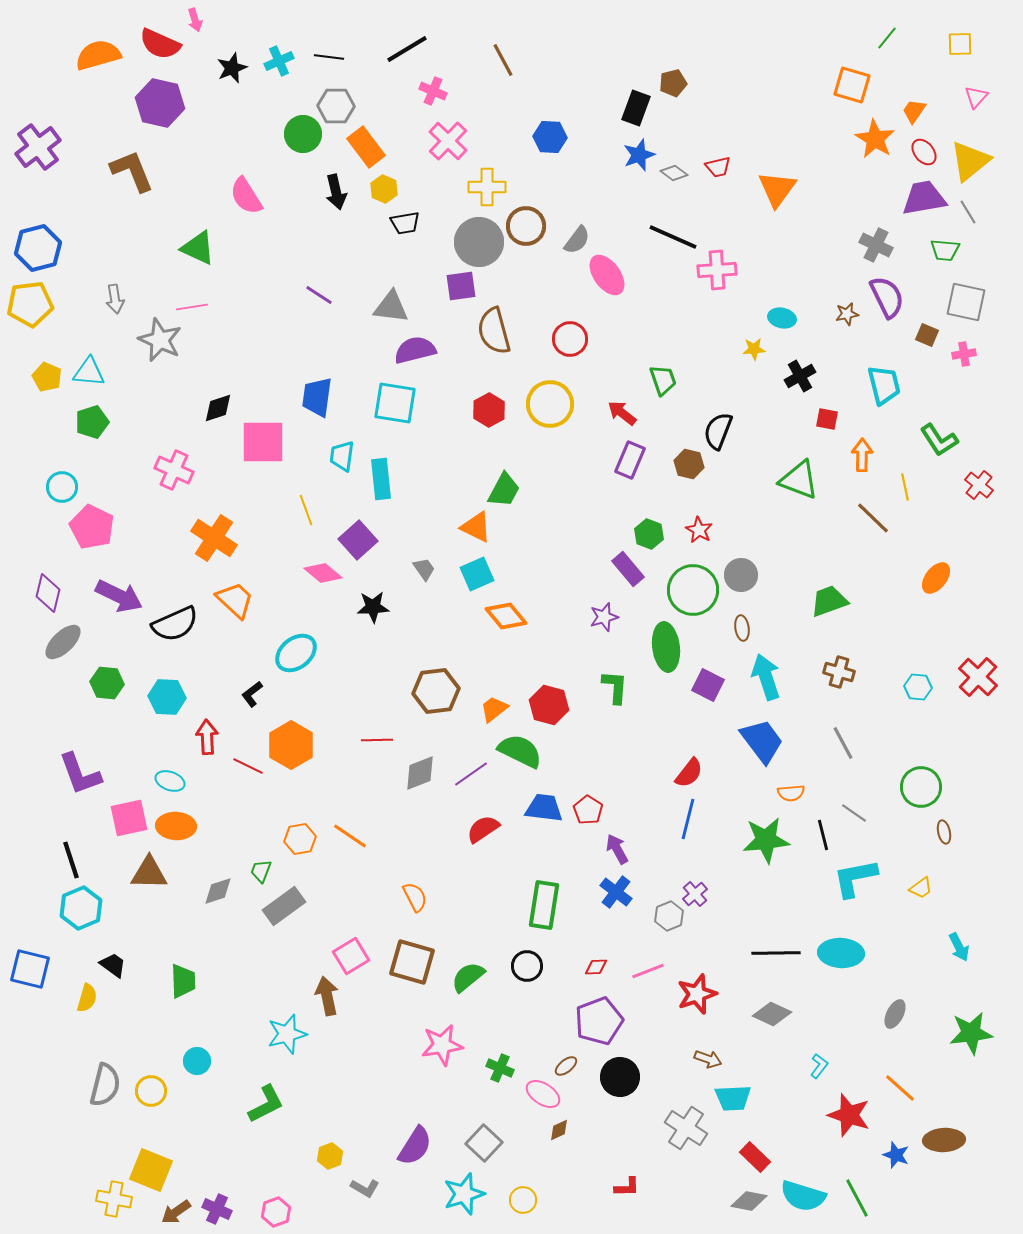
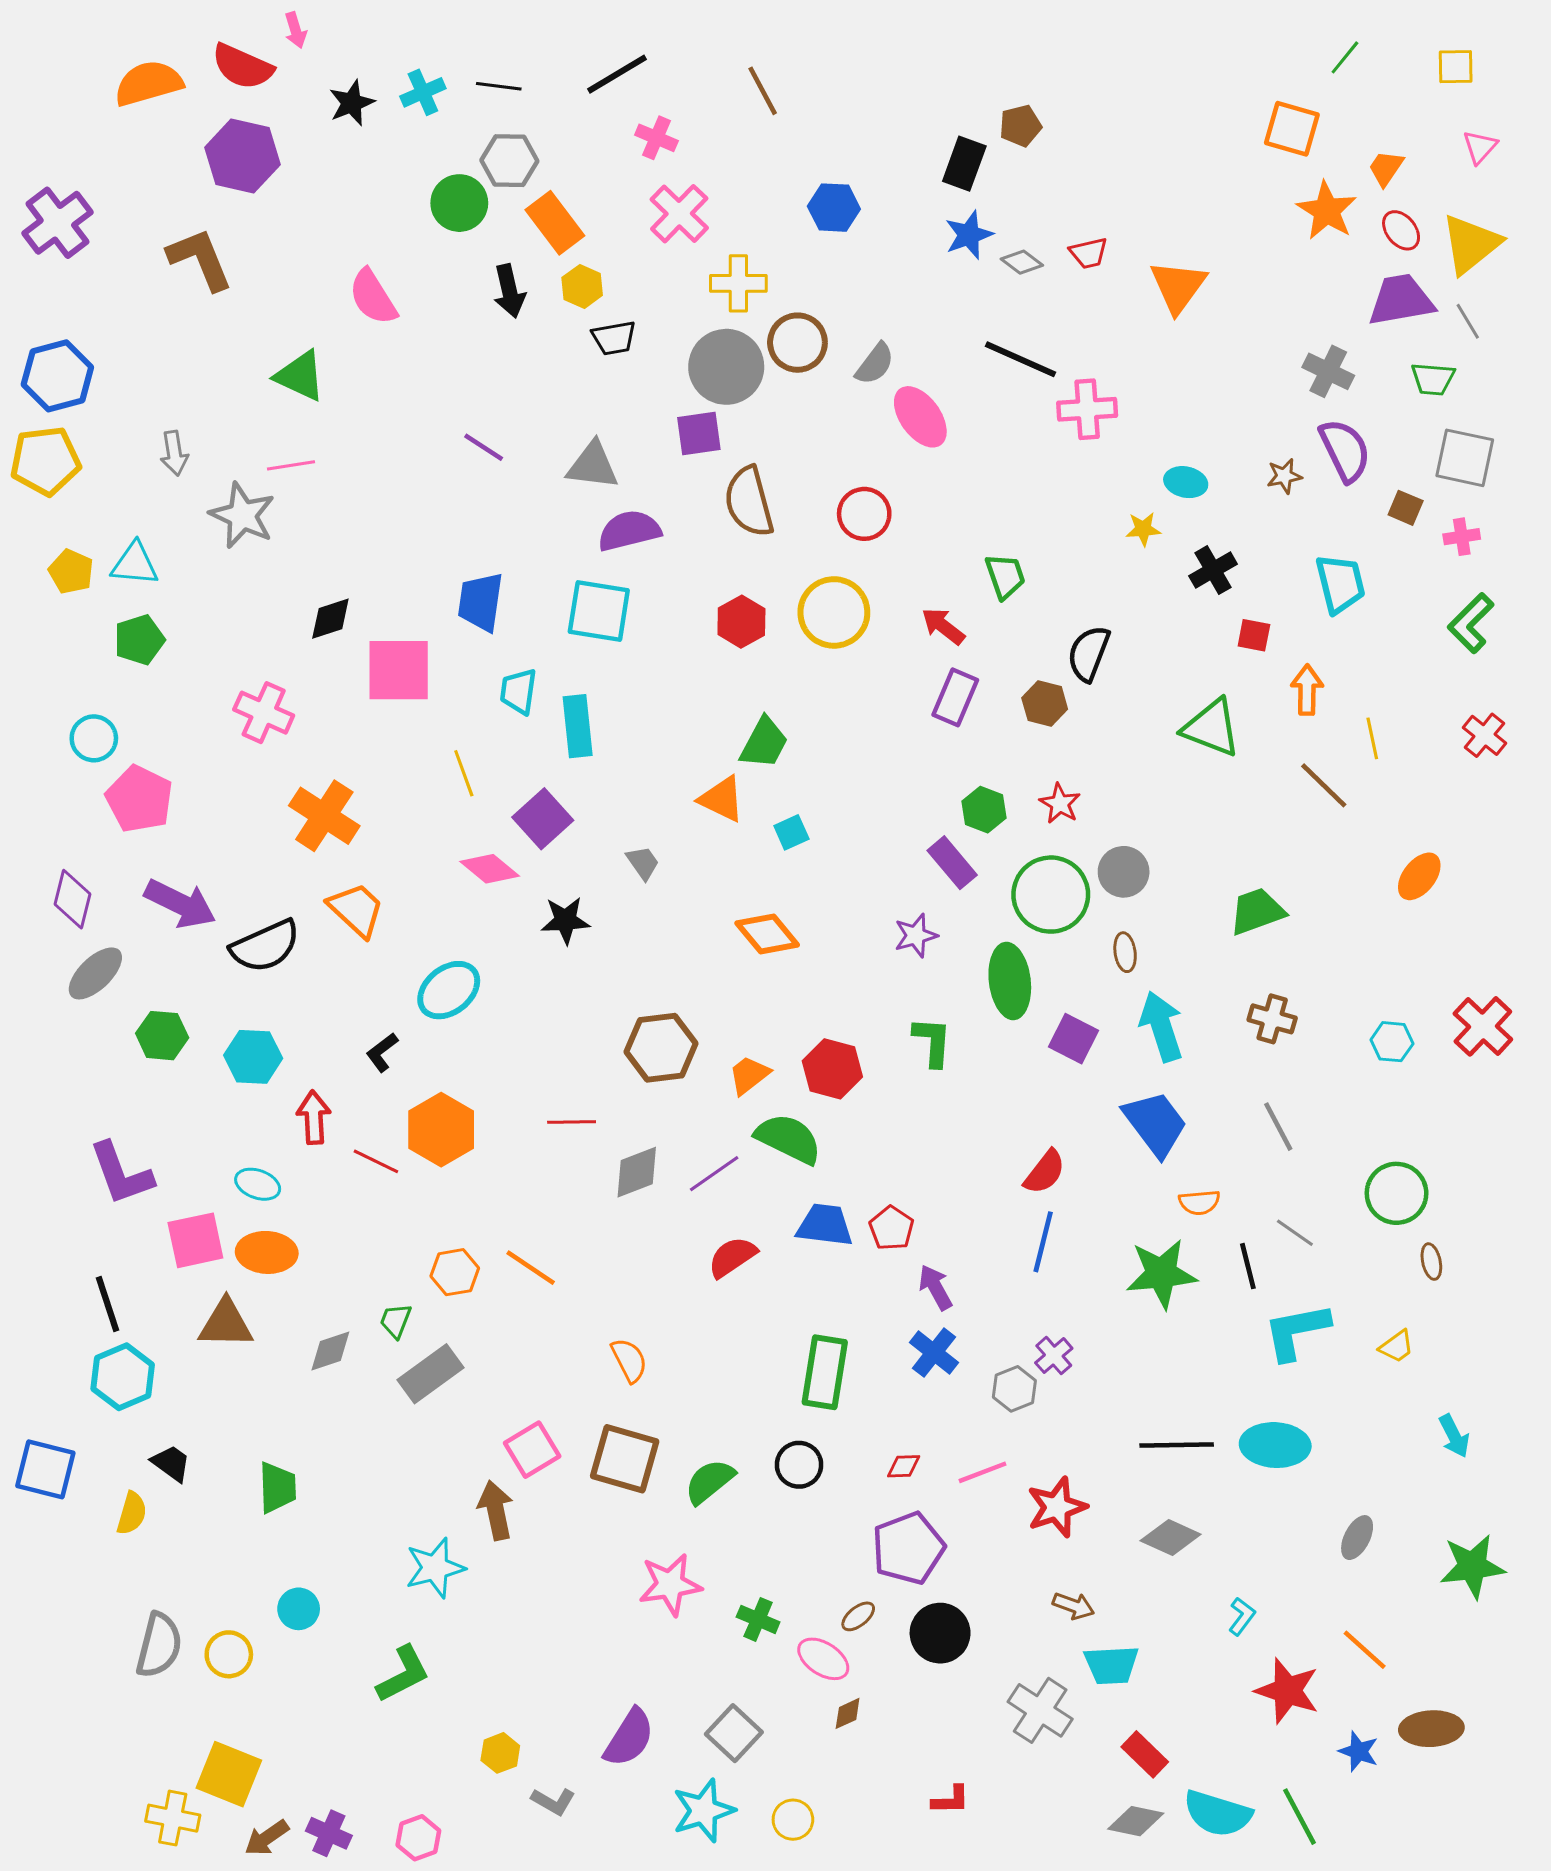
green L-shape: (939, 440) -> (1471, 623), moved, turned 78
cyan square: (477, 574) -> (791, 832), moved, size x0.7

